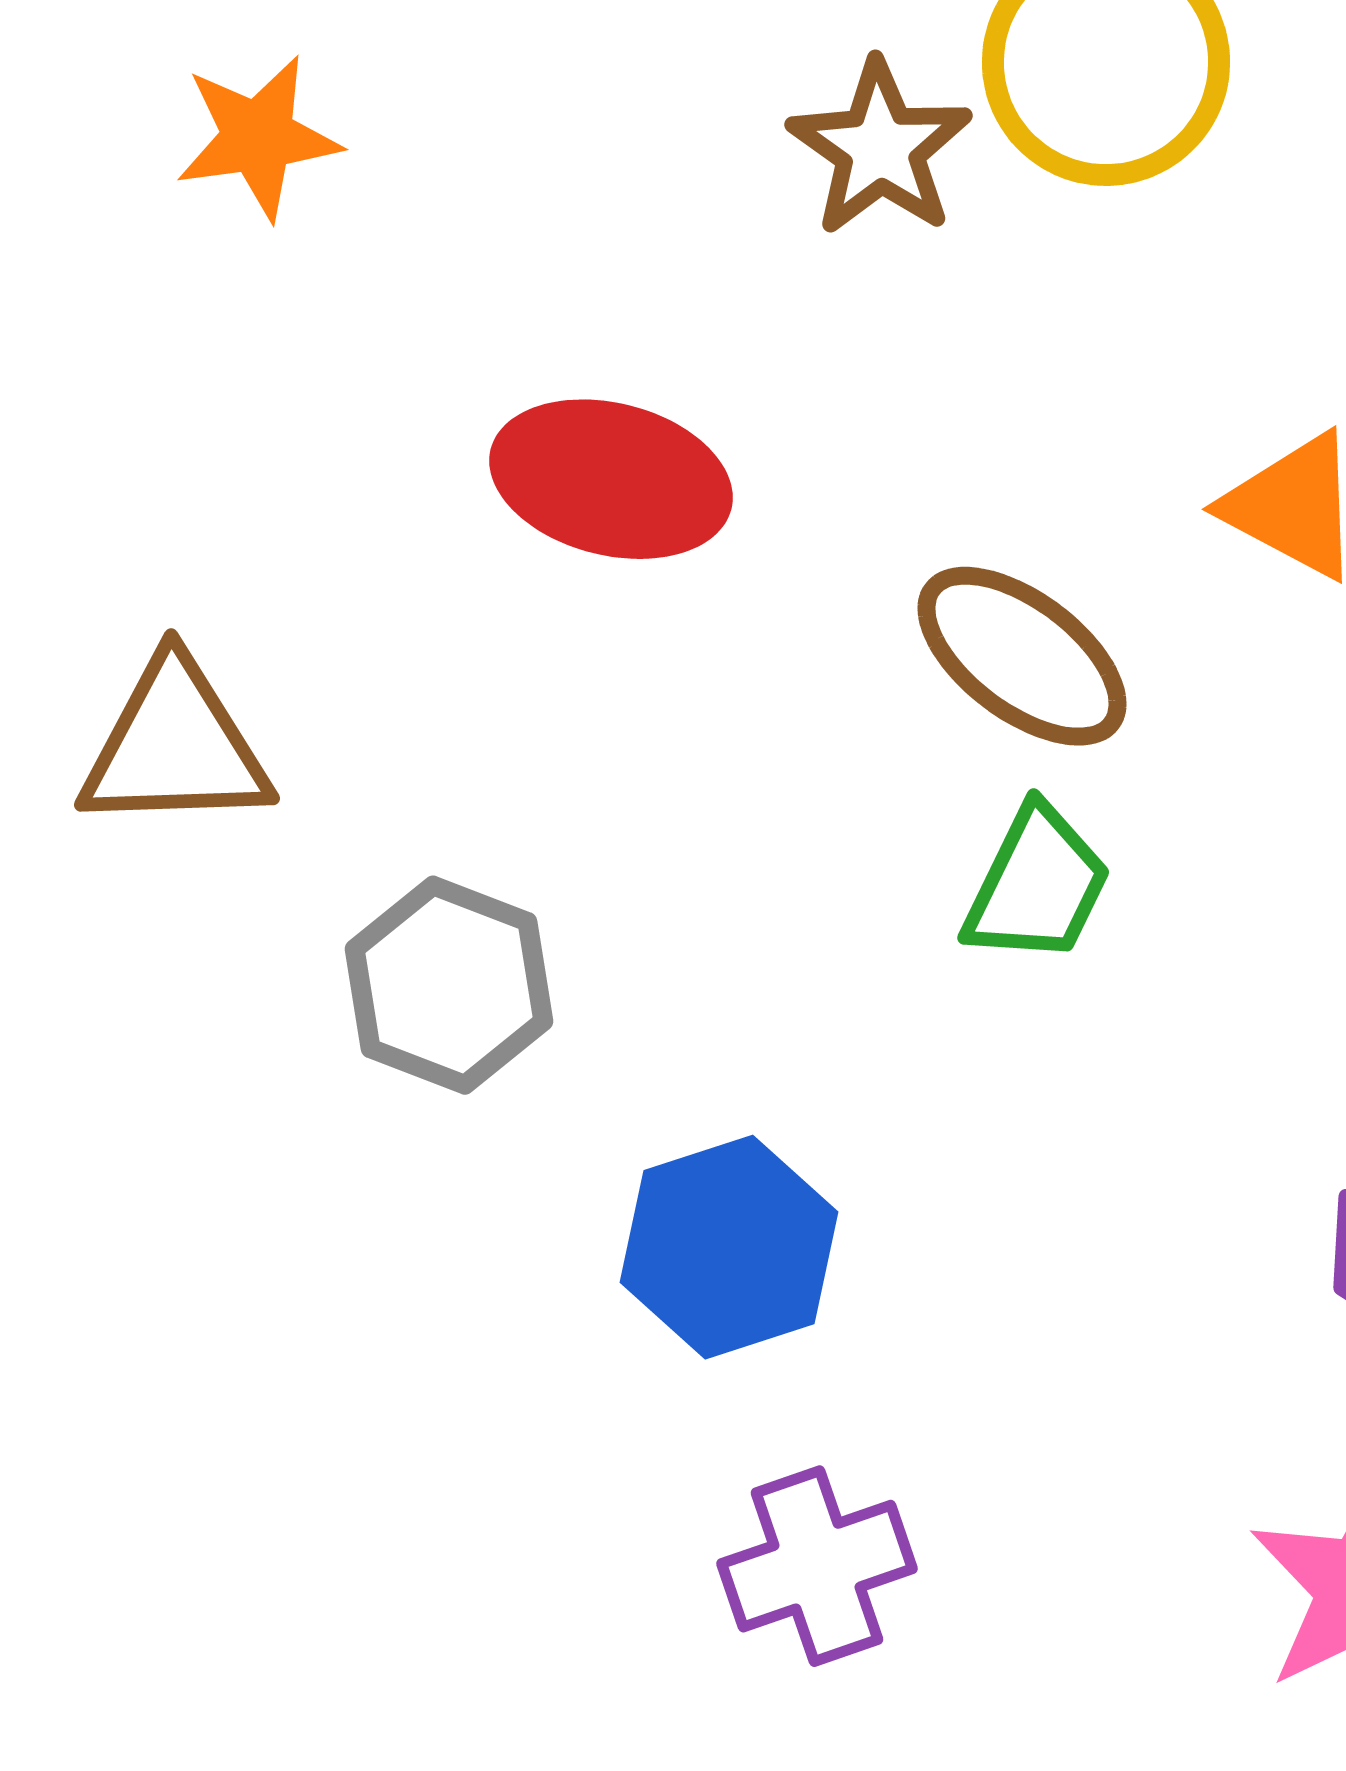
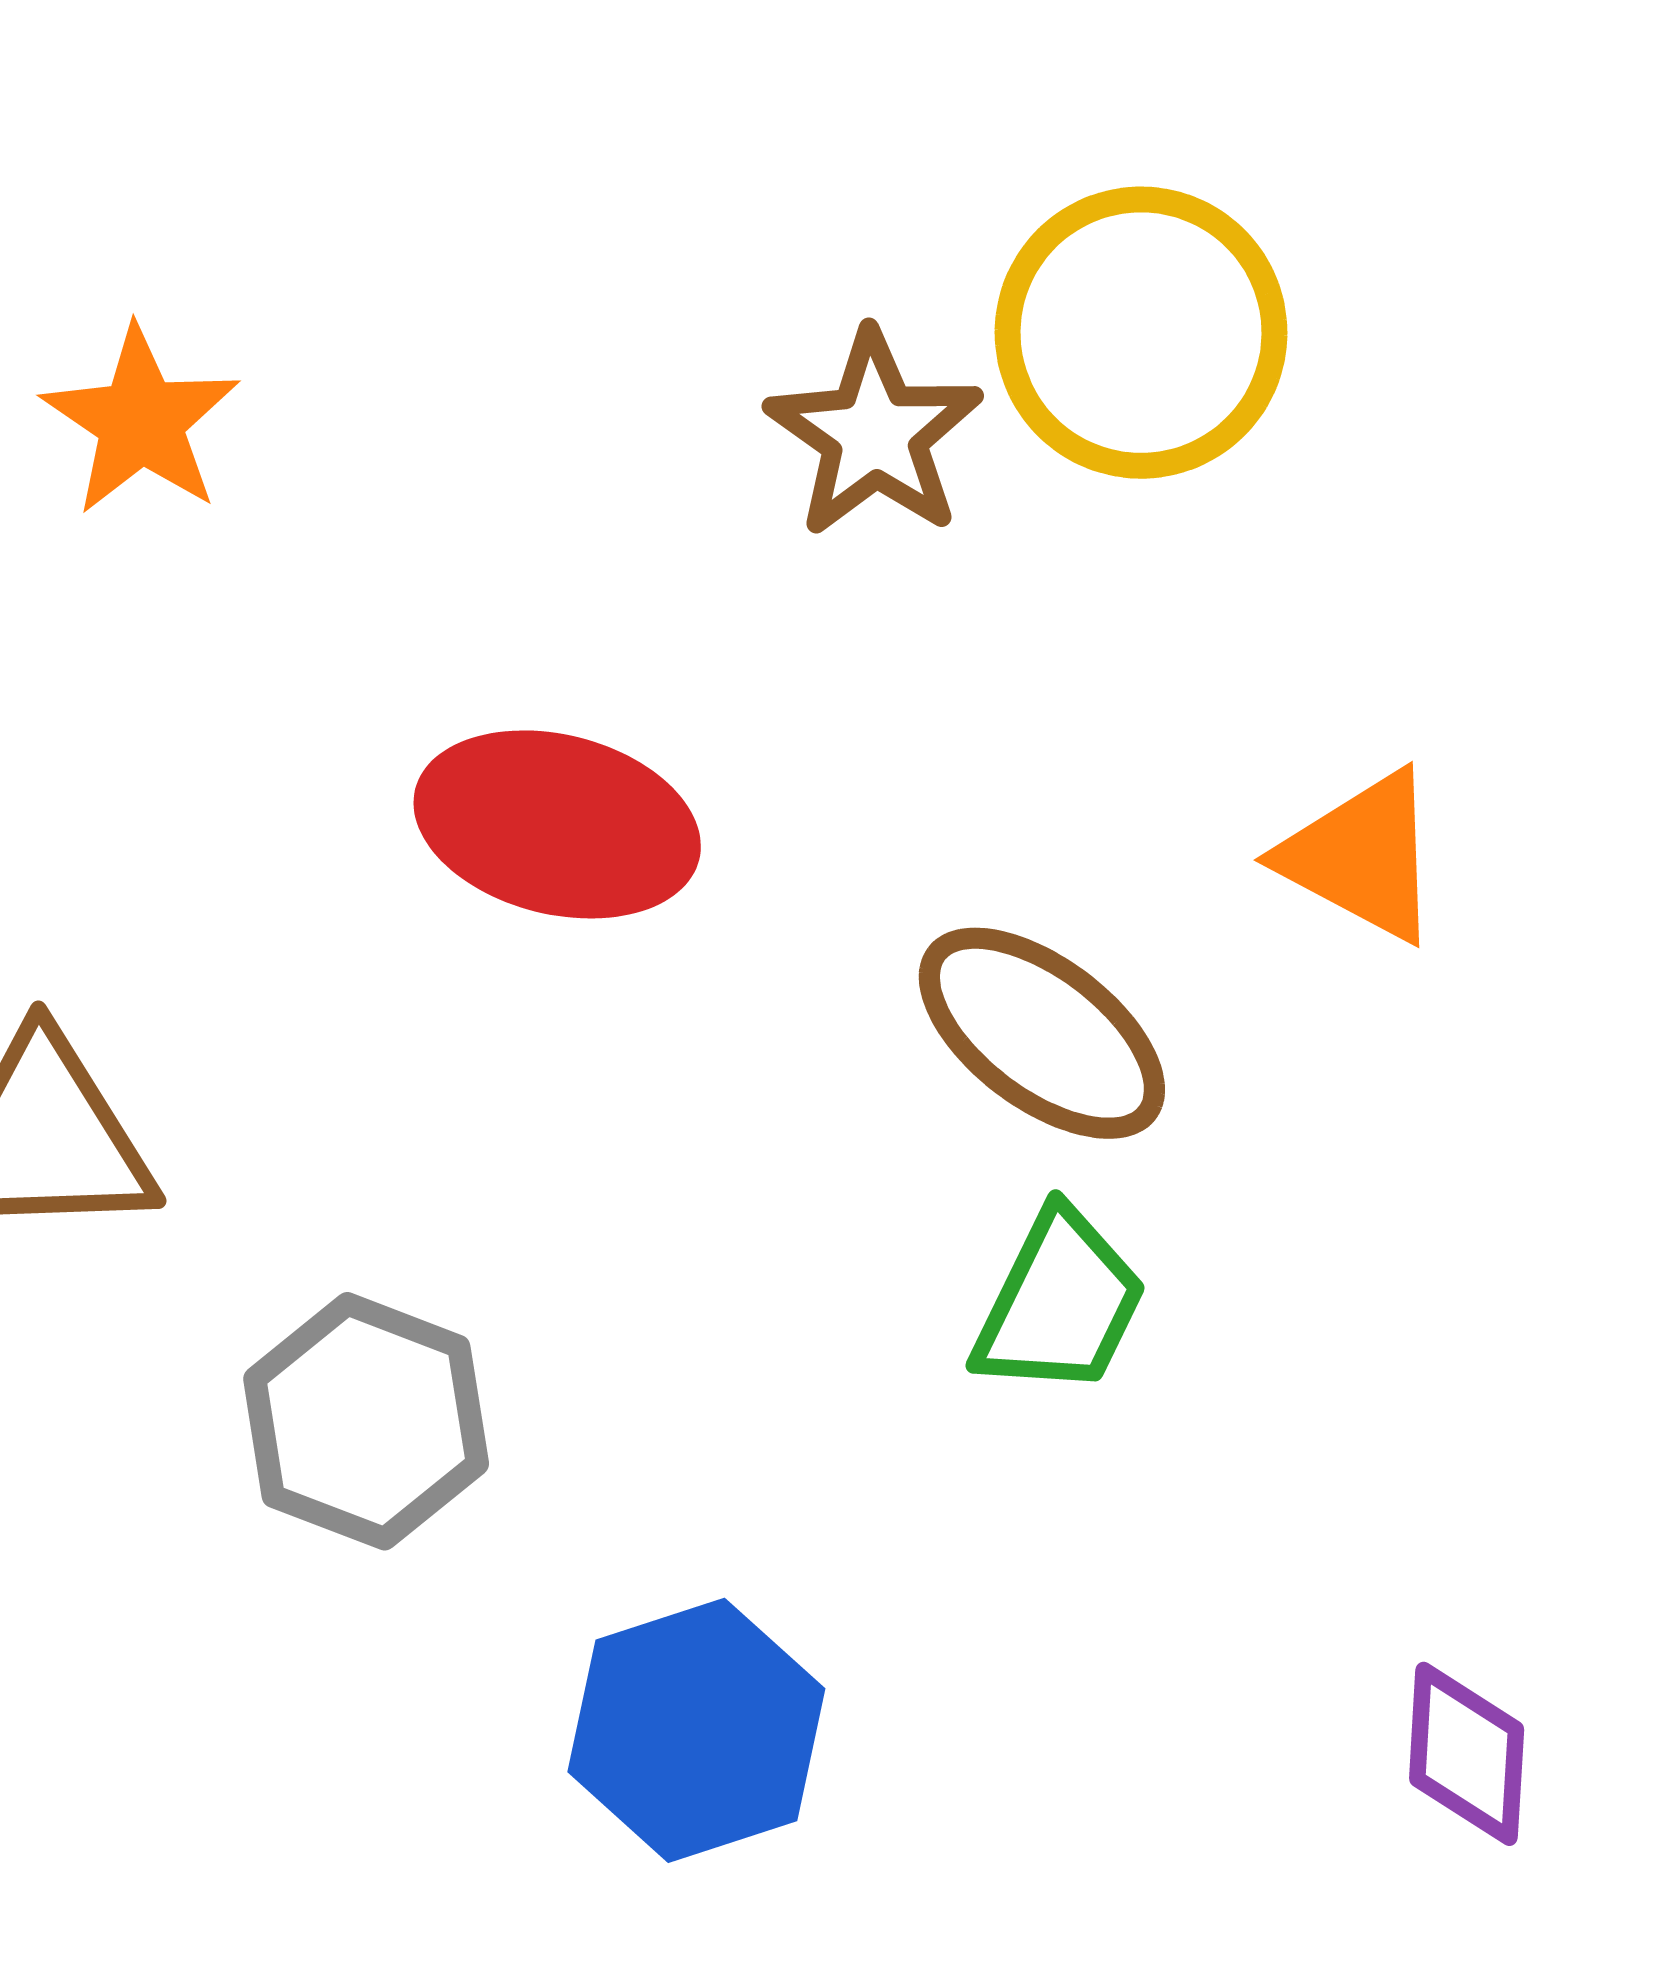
orange star: (258, 137) -> (141, 421), turned -30

